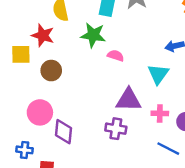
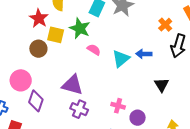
yellow square: (21, 54) -> (56, 35), moved
cyan triangle: (158, 74) -> (121, 59), moved
purple triangle: (129, 100) -> (73, 85), moved

